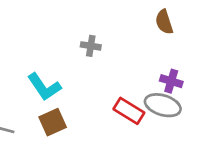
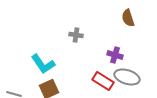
purple cross: (171, 81) -> (115, 55), moved

